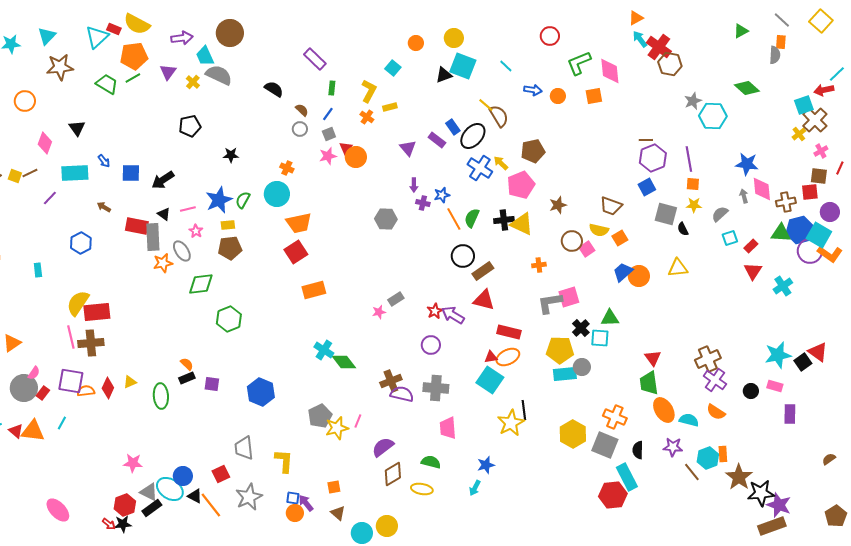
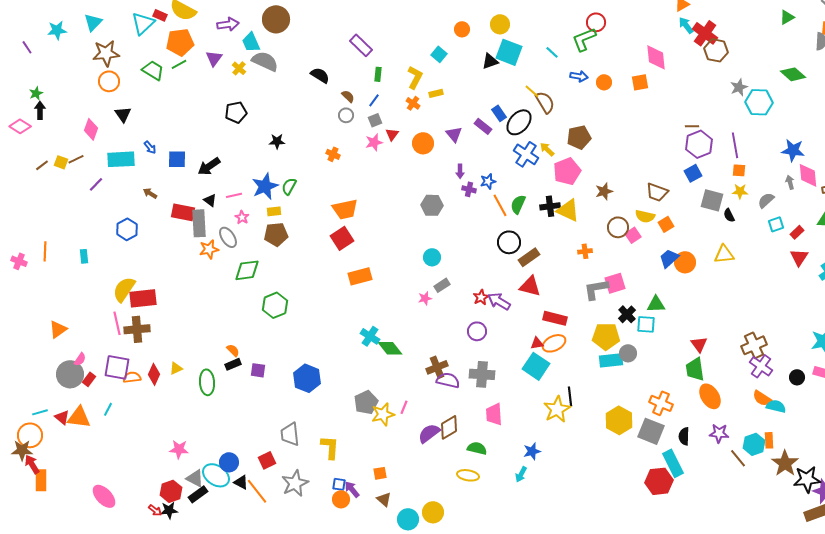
green L-shape: (579, 63) -> (584, 39), moved
orange circle: (25, 101) -> (109, 81), moved
orange circle: (356, 157) -> (423, 143), moved
cyan circle: (277, 194) -> (432, 257), moved, size x0.7
cyan semicircle: (689, 420) -> (776, 406), moved
brown diamond: (393, 474) -> (449, 427), moved

